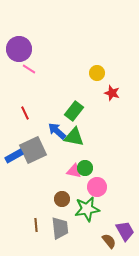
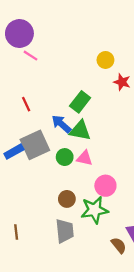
green circle: (85, 168) -> (65, 157), moved
pink triangle: (74, 171) -> (85, 158), moved
brown line: (36, 225) -> (16, 232), moved

